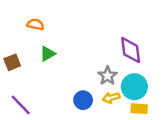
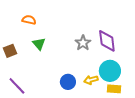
green triangle: (48, 54) -> (39, 44), turned -40
gray star: (107, 76) -> (83, 43), moved

